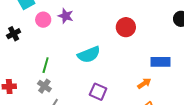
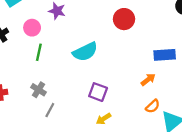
pink circle: (43, 20) -> (32, 28), moved
green line: (46, 65) -> (39, 52), moved

